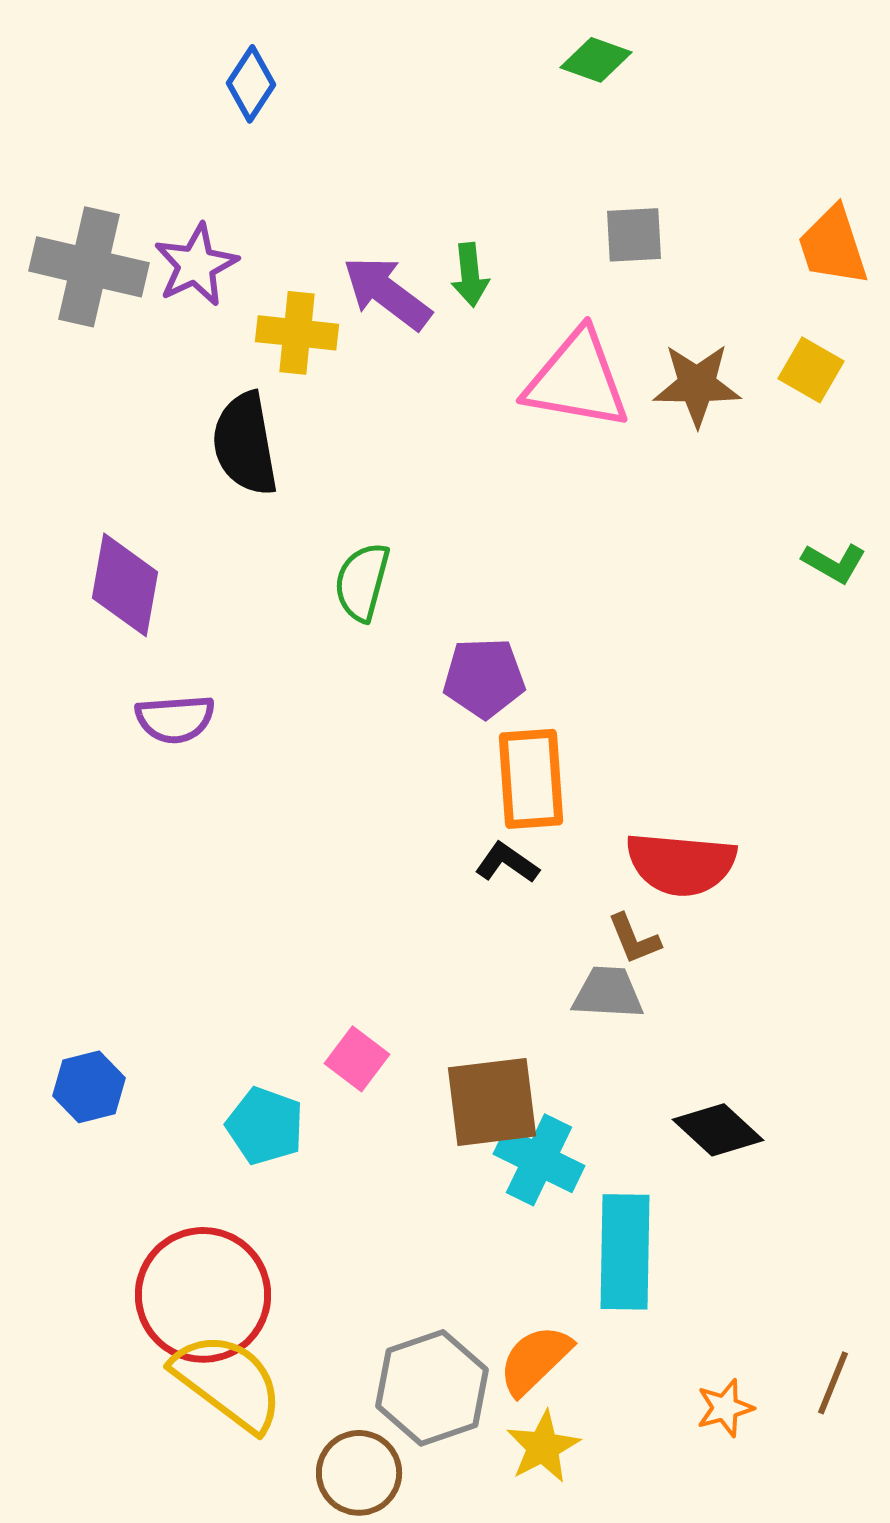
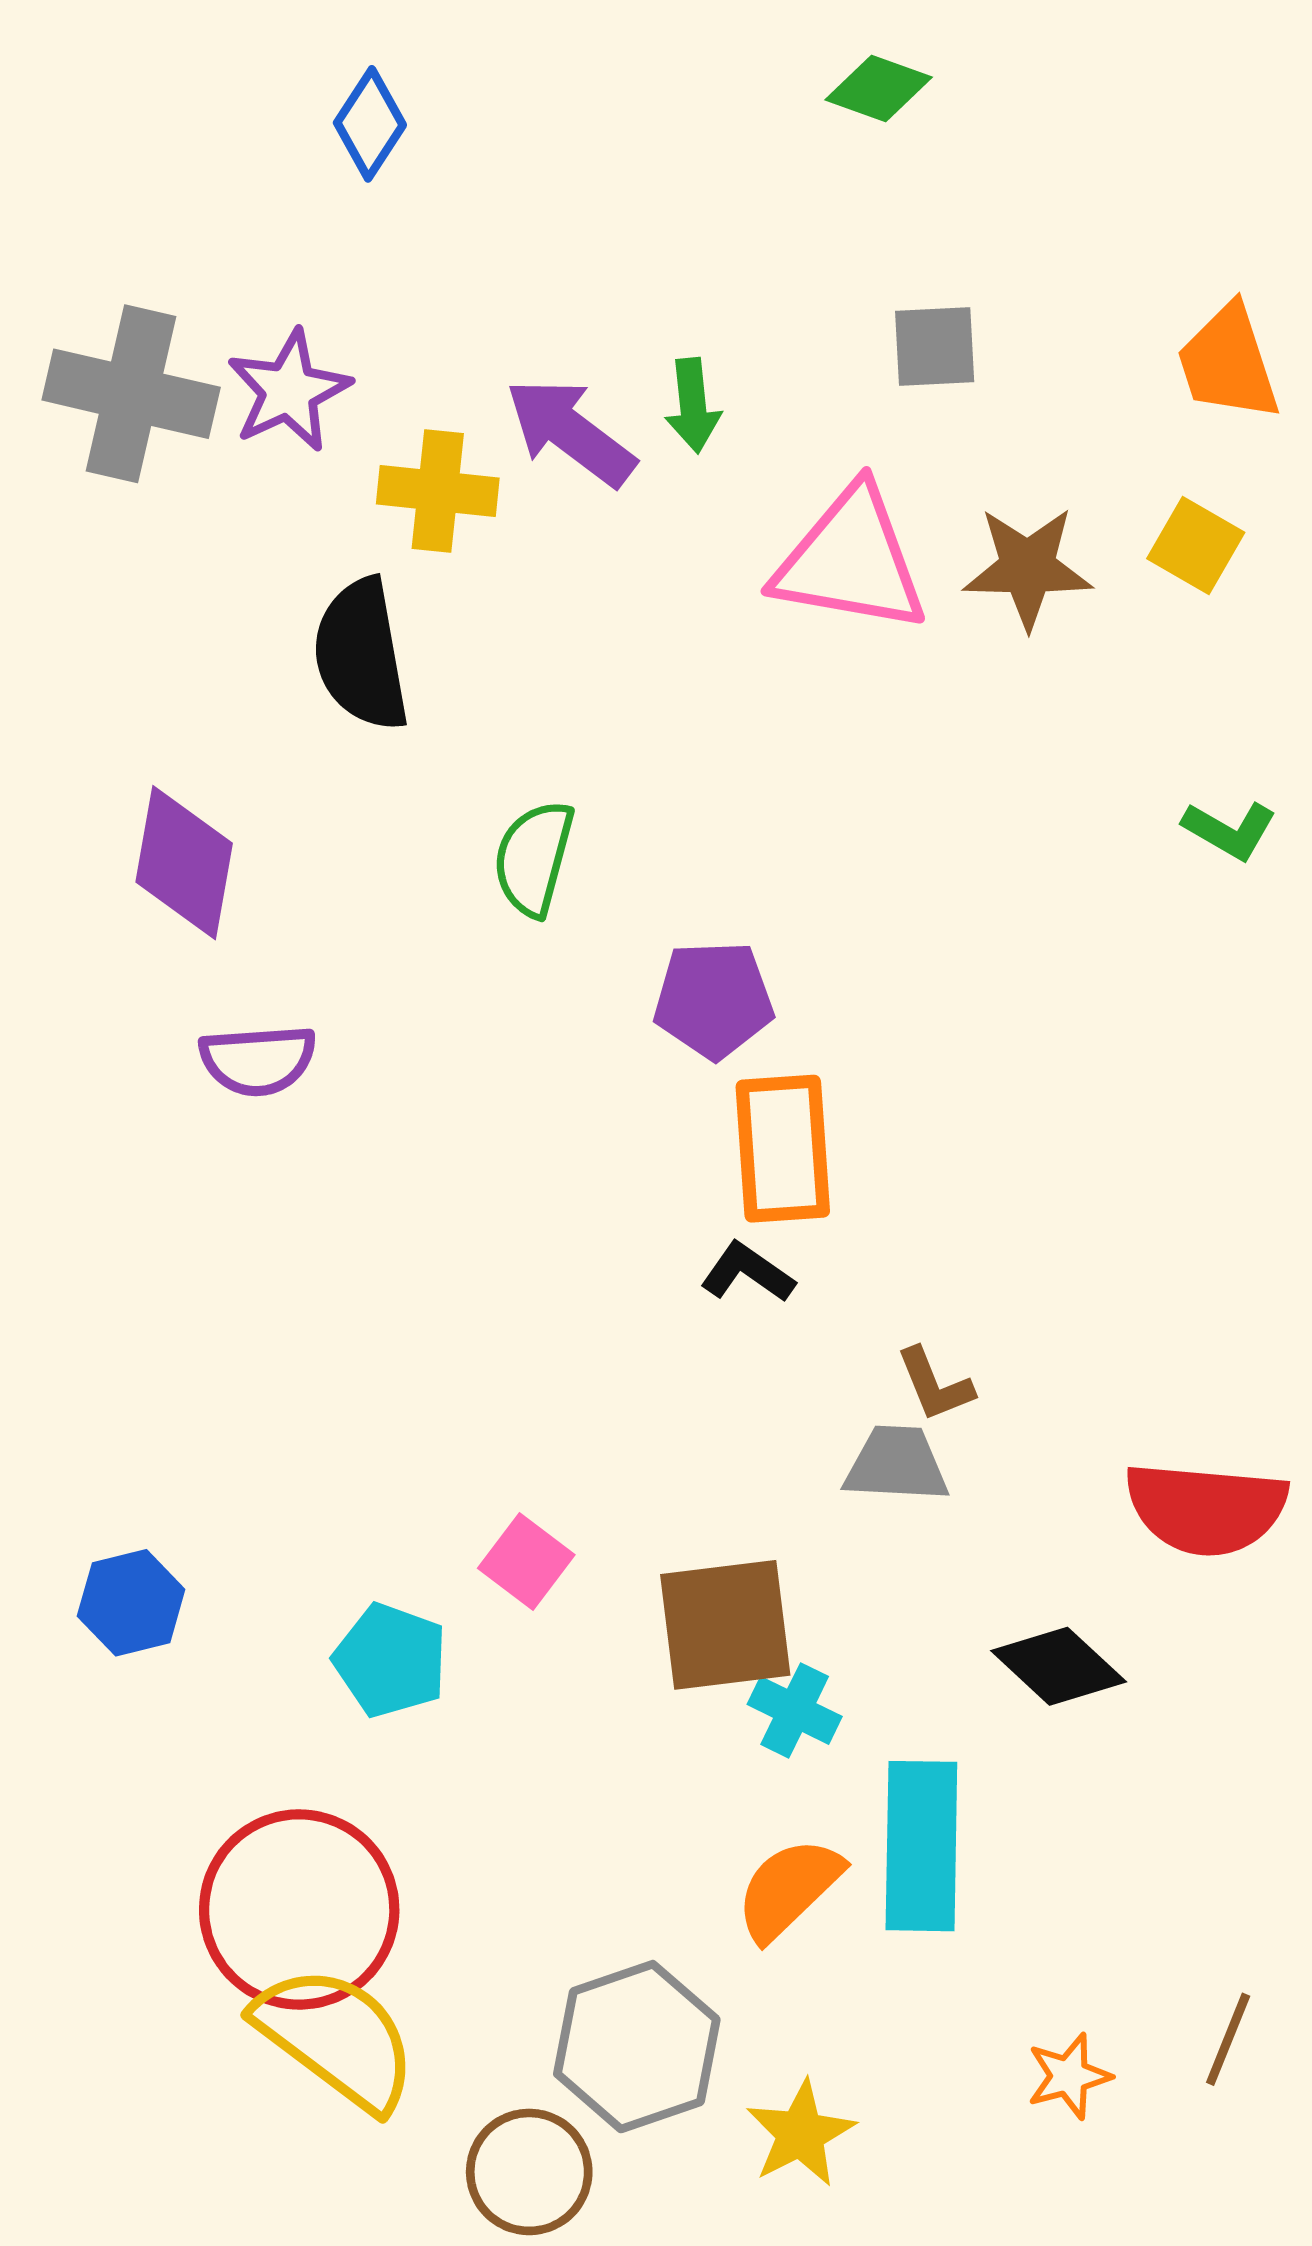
red semicircle: (681, 864) -> (1206, 1508), moved
cyan cross: (539, 1160) -> (795, 1710), size x0.7
orange semicircle: (535, 1360) -> (789, 1889), moved

